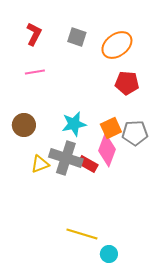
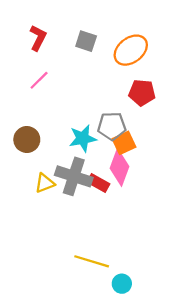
pink line: (35, 72) -> (39, 80), turned -36
gray pentagon: (135, 133) -> (112, 126), moved

